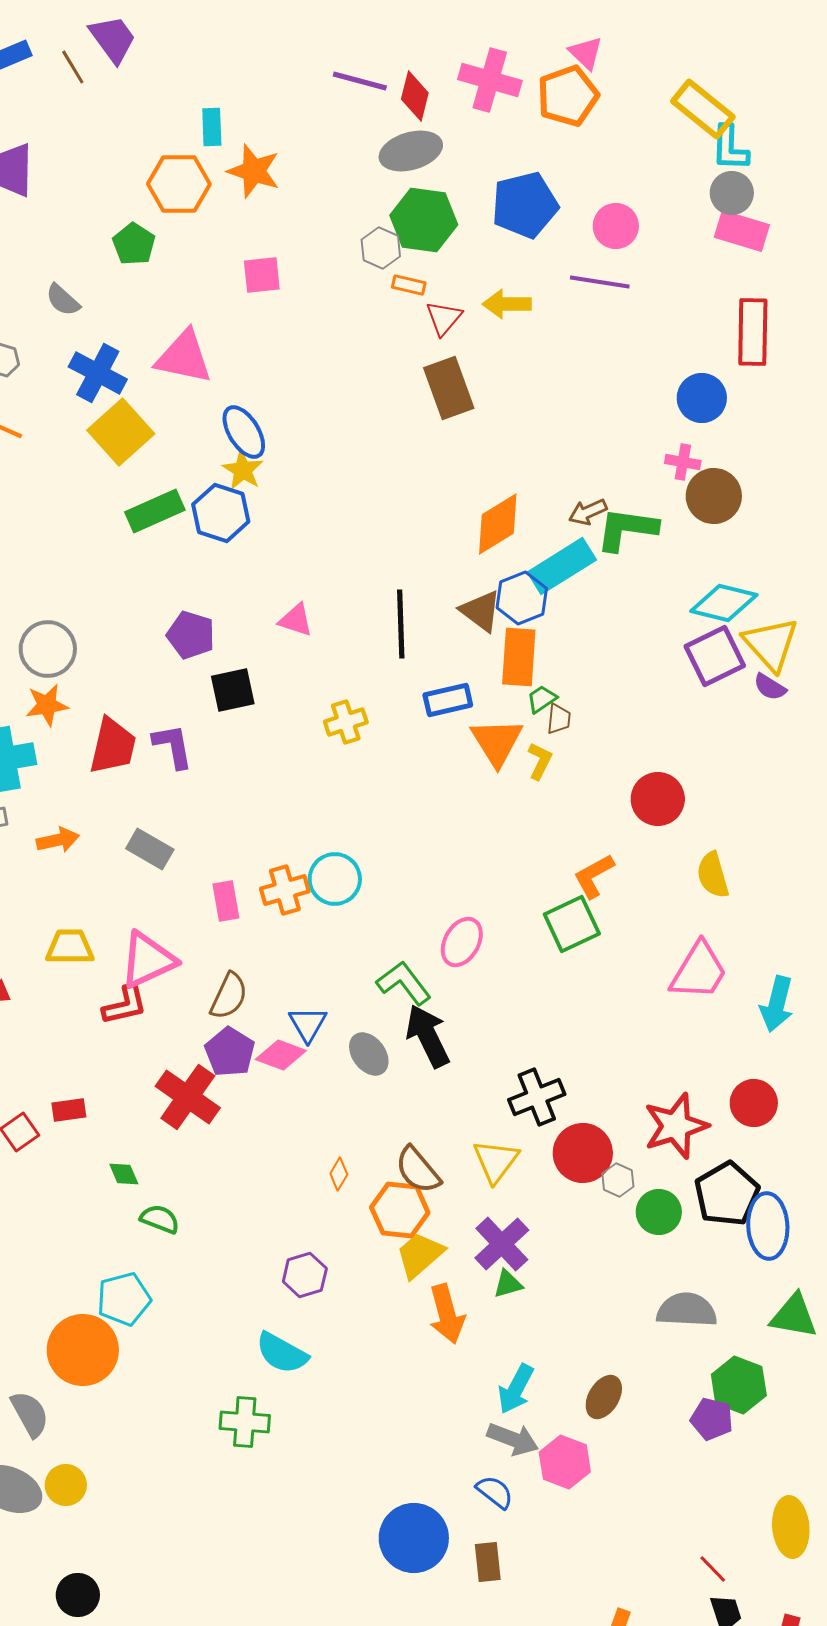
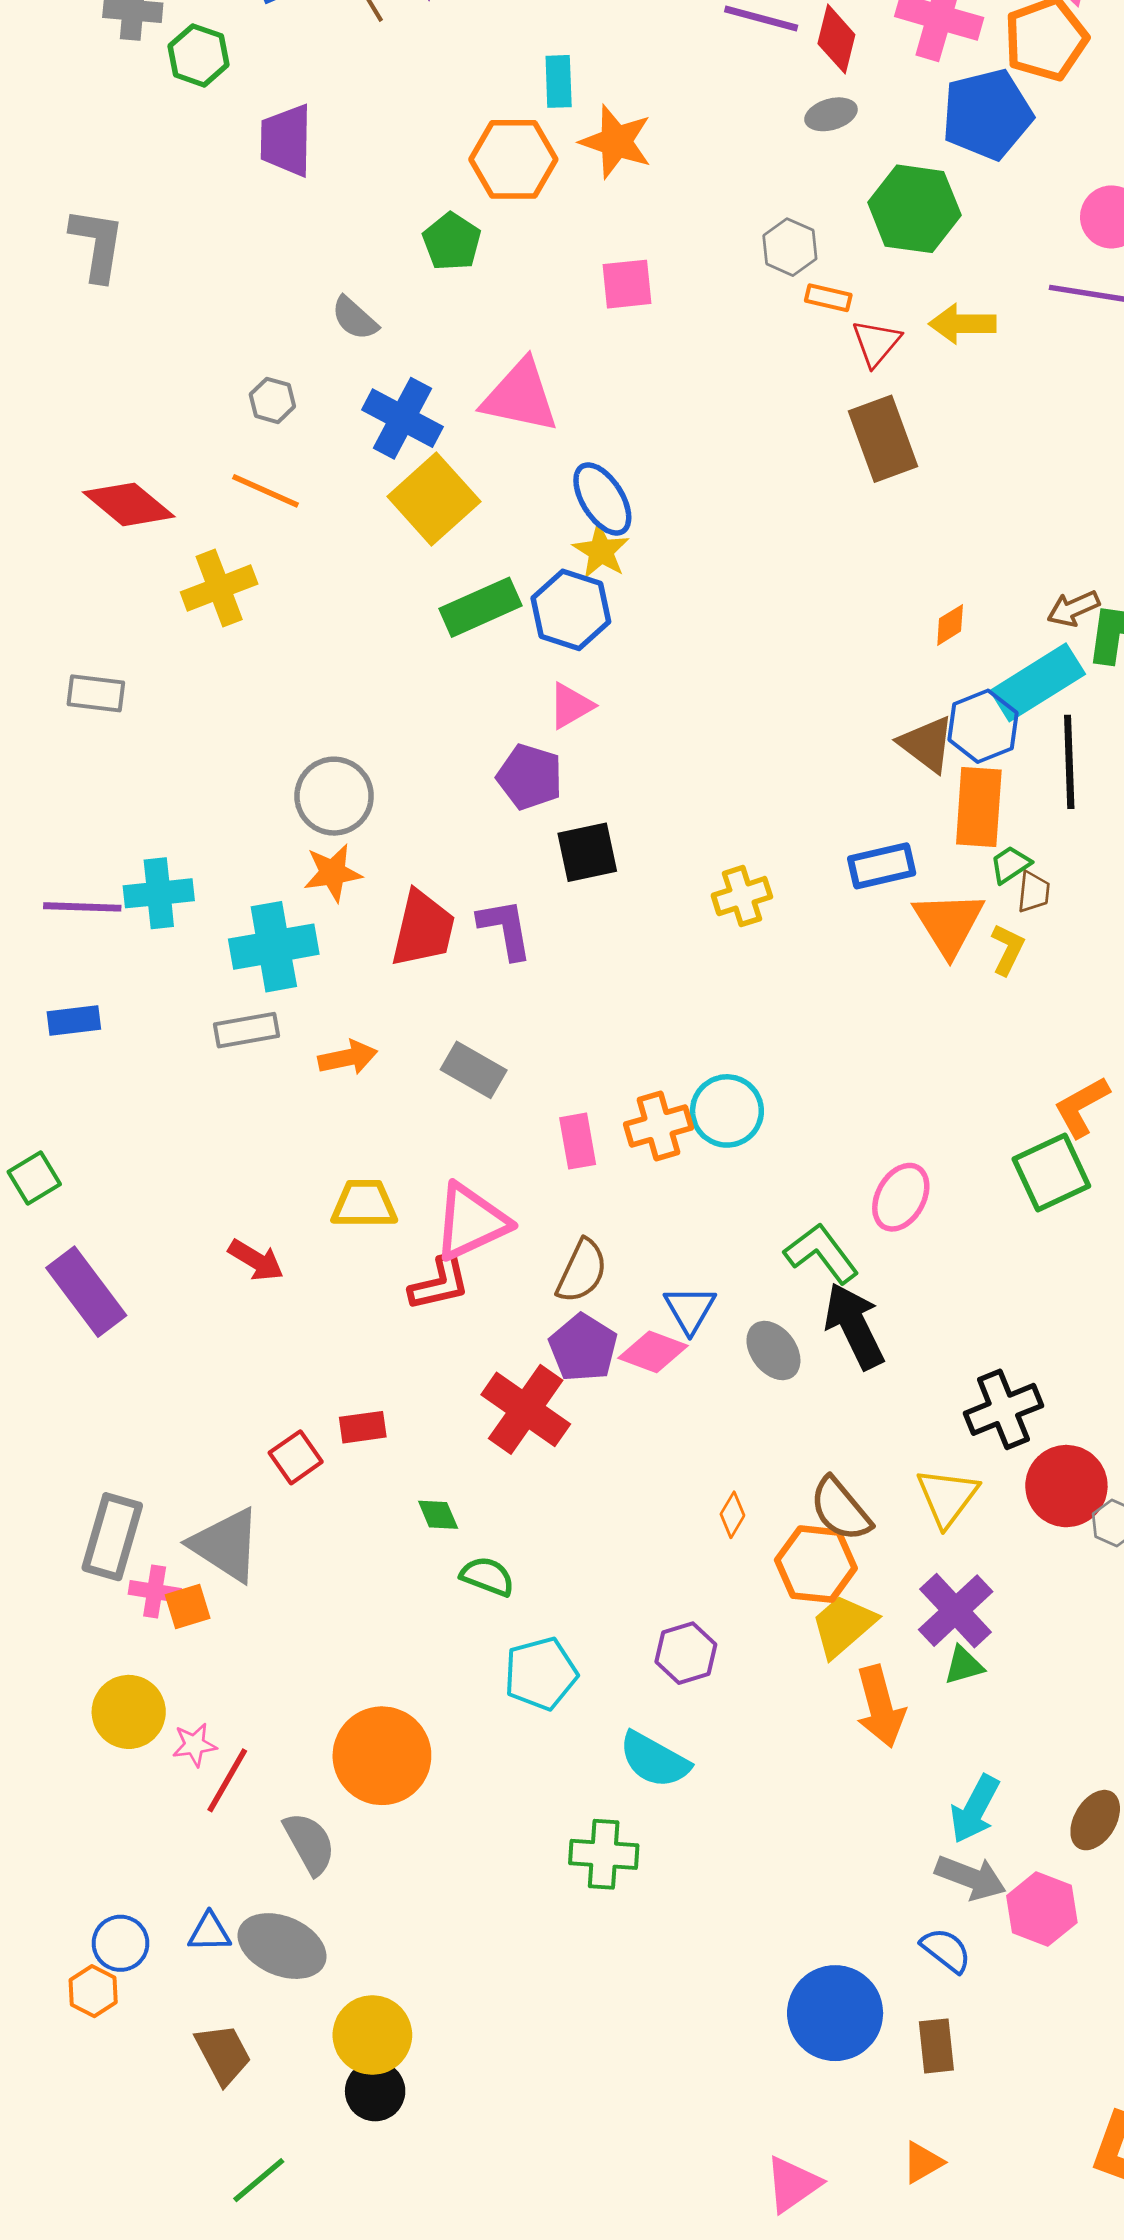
gray ellipse: (411, 151) -> (831, 114), size x0.6
blue pentagon: (525, 205) -> (987, 114), moved
green hexagon: (424, 220) -> (914, 209), moved
orange diamond: (498, 524) -> (950, 625), size x0.5
pink triangle: (296, 620) -> (571, 706), moved, turned -48
black line: (401, 624) -> (1069, 762), moved
cyan pentagon: (124, 1299) -> (541, 1674), moved
yellow circle: (66, 1485) -> (372, 2035), moved, size x1.4

